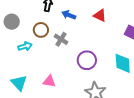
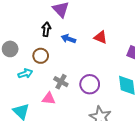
gray cross: (61, 39) -> (61, 82), moved
pink triangle: (49, 81) -> (49, 99), moved

